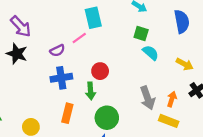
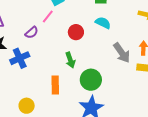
cyan semicircle: (151, 53) -> (103, 23), moved
red circle: (100, 71) -> (76, 32), moved
blue cross: (61, 78) -> (20, 58), moved

